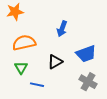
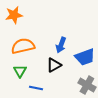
blue arrow: (62, 29) -> (61, 45), moved

